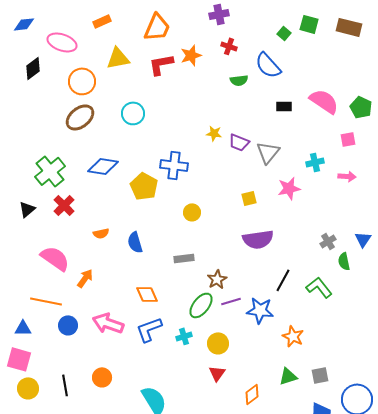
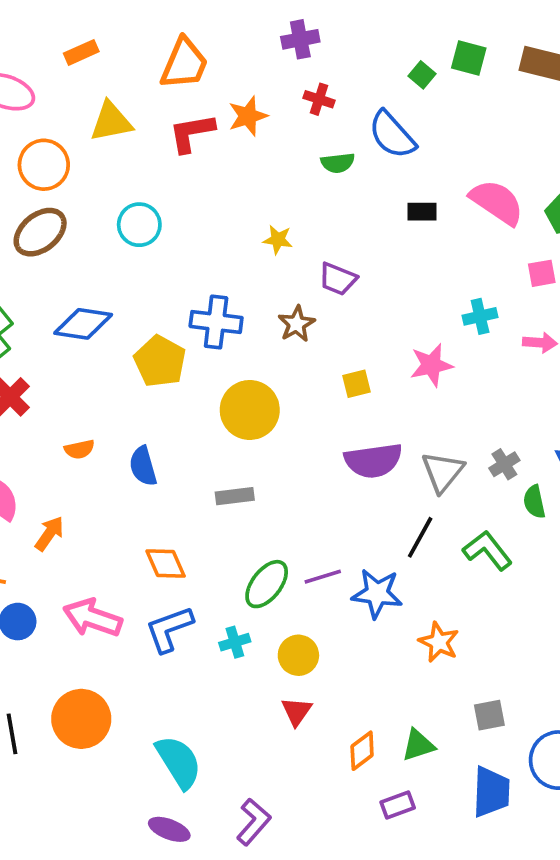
yellow star: (214, 133) -> (278, 240), moved
gray triangle: (268, 152) -> (443, 472), moved
yellow circle: (192, 212) -> (250, 410), size x1.8
brown star: (217, 279) -> (297, 324), moved
green triangle: (288, 376) -> (418, 745), moved
orange circle: (102, 377) -> (81, 719), size x1.6

